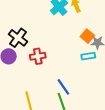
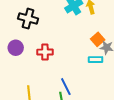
black cross: (18, 38) -> (28, 19), moved, turned -30

